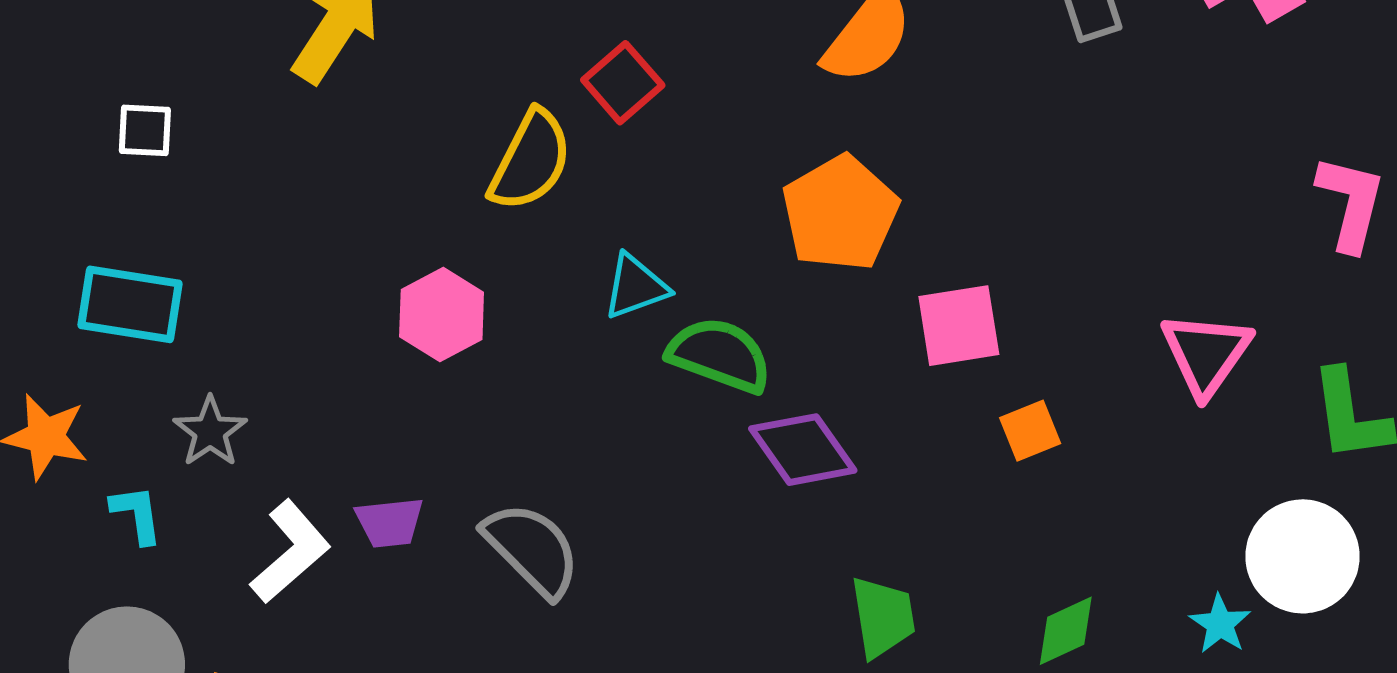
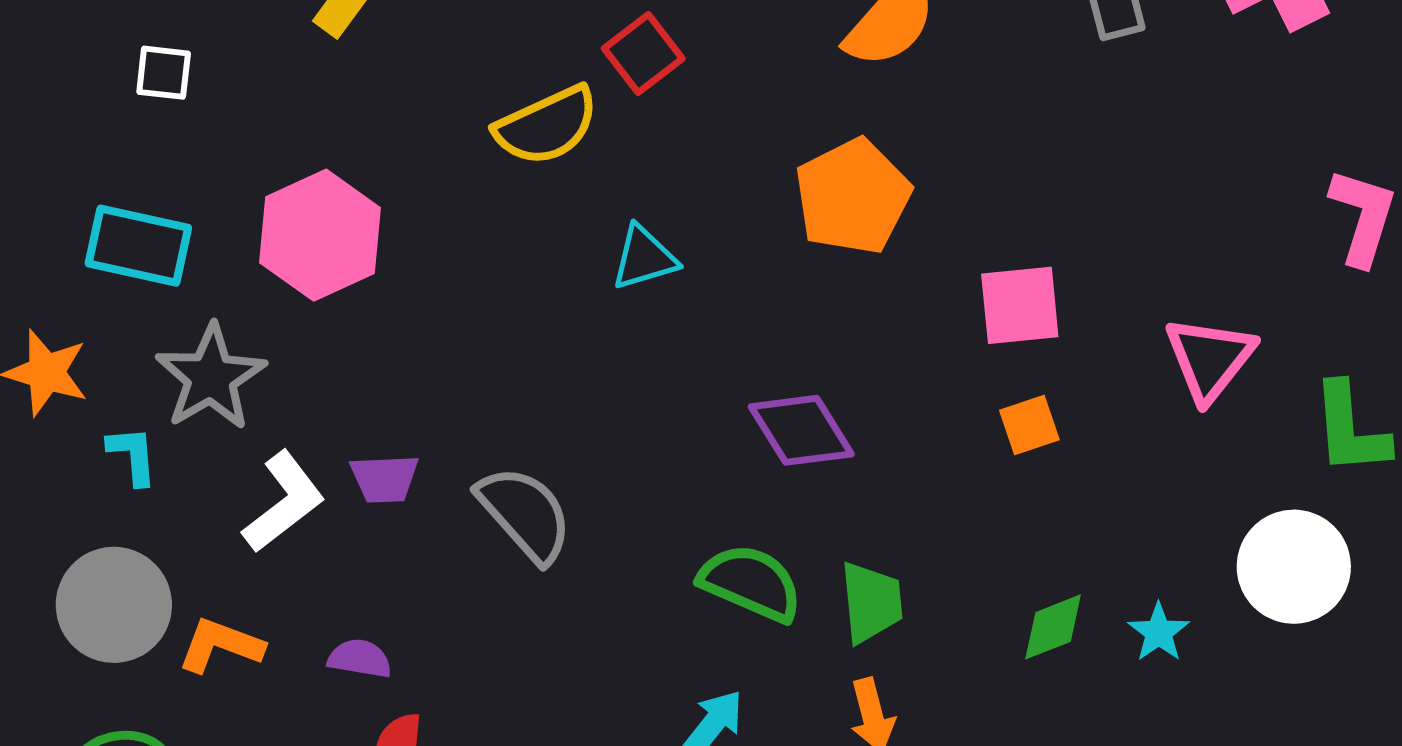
yellow semicircle: (531, 161) -> (547, 126), turned 35
pink hexagon: (442, 315) -> (320, 235), moved, size x1.4
pink square: (959, 326) -> (1020, 305), moved
green semicircle: (720, 355) -> (751, 583), moved
gray star: (210, 432) -> (211, 377), size x1.5
cyan star: (1220, 624) -> (1159, 632), moved

